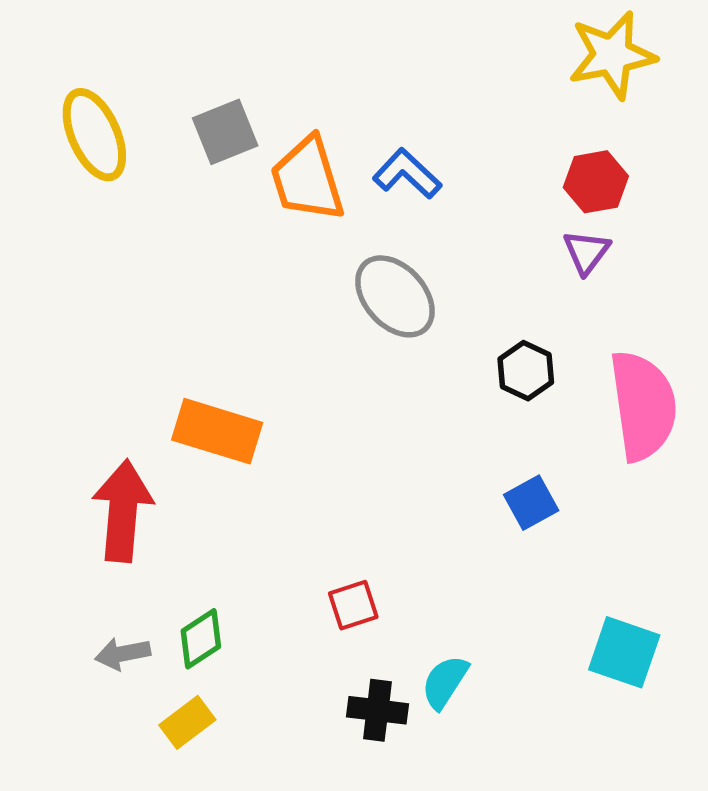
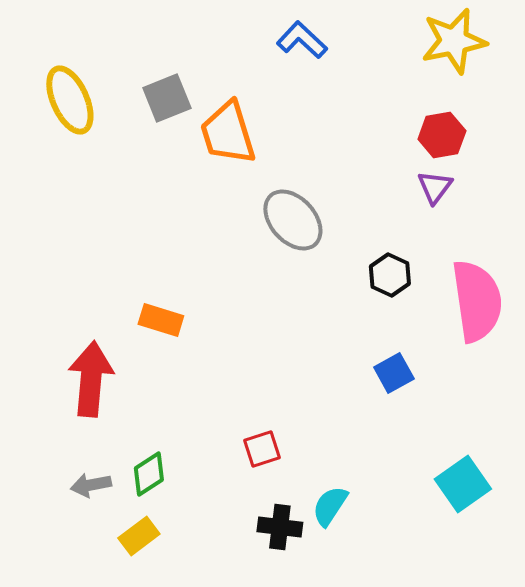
blue L-shape: (407, 174) -> (302, 40), moved
orange rectangle: (217, 431) -> (161, 320), size x0.7
cyan square: (624, 652) -> (463, 484), turned 36

